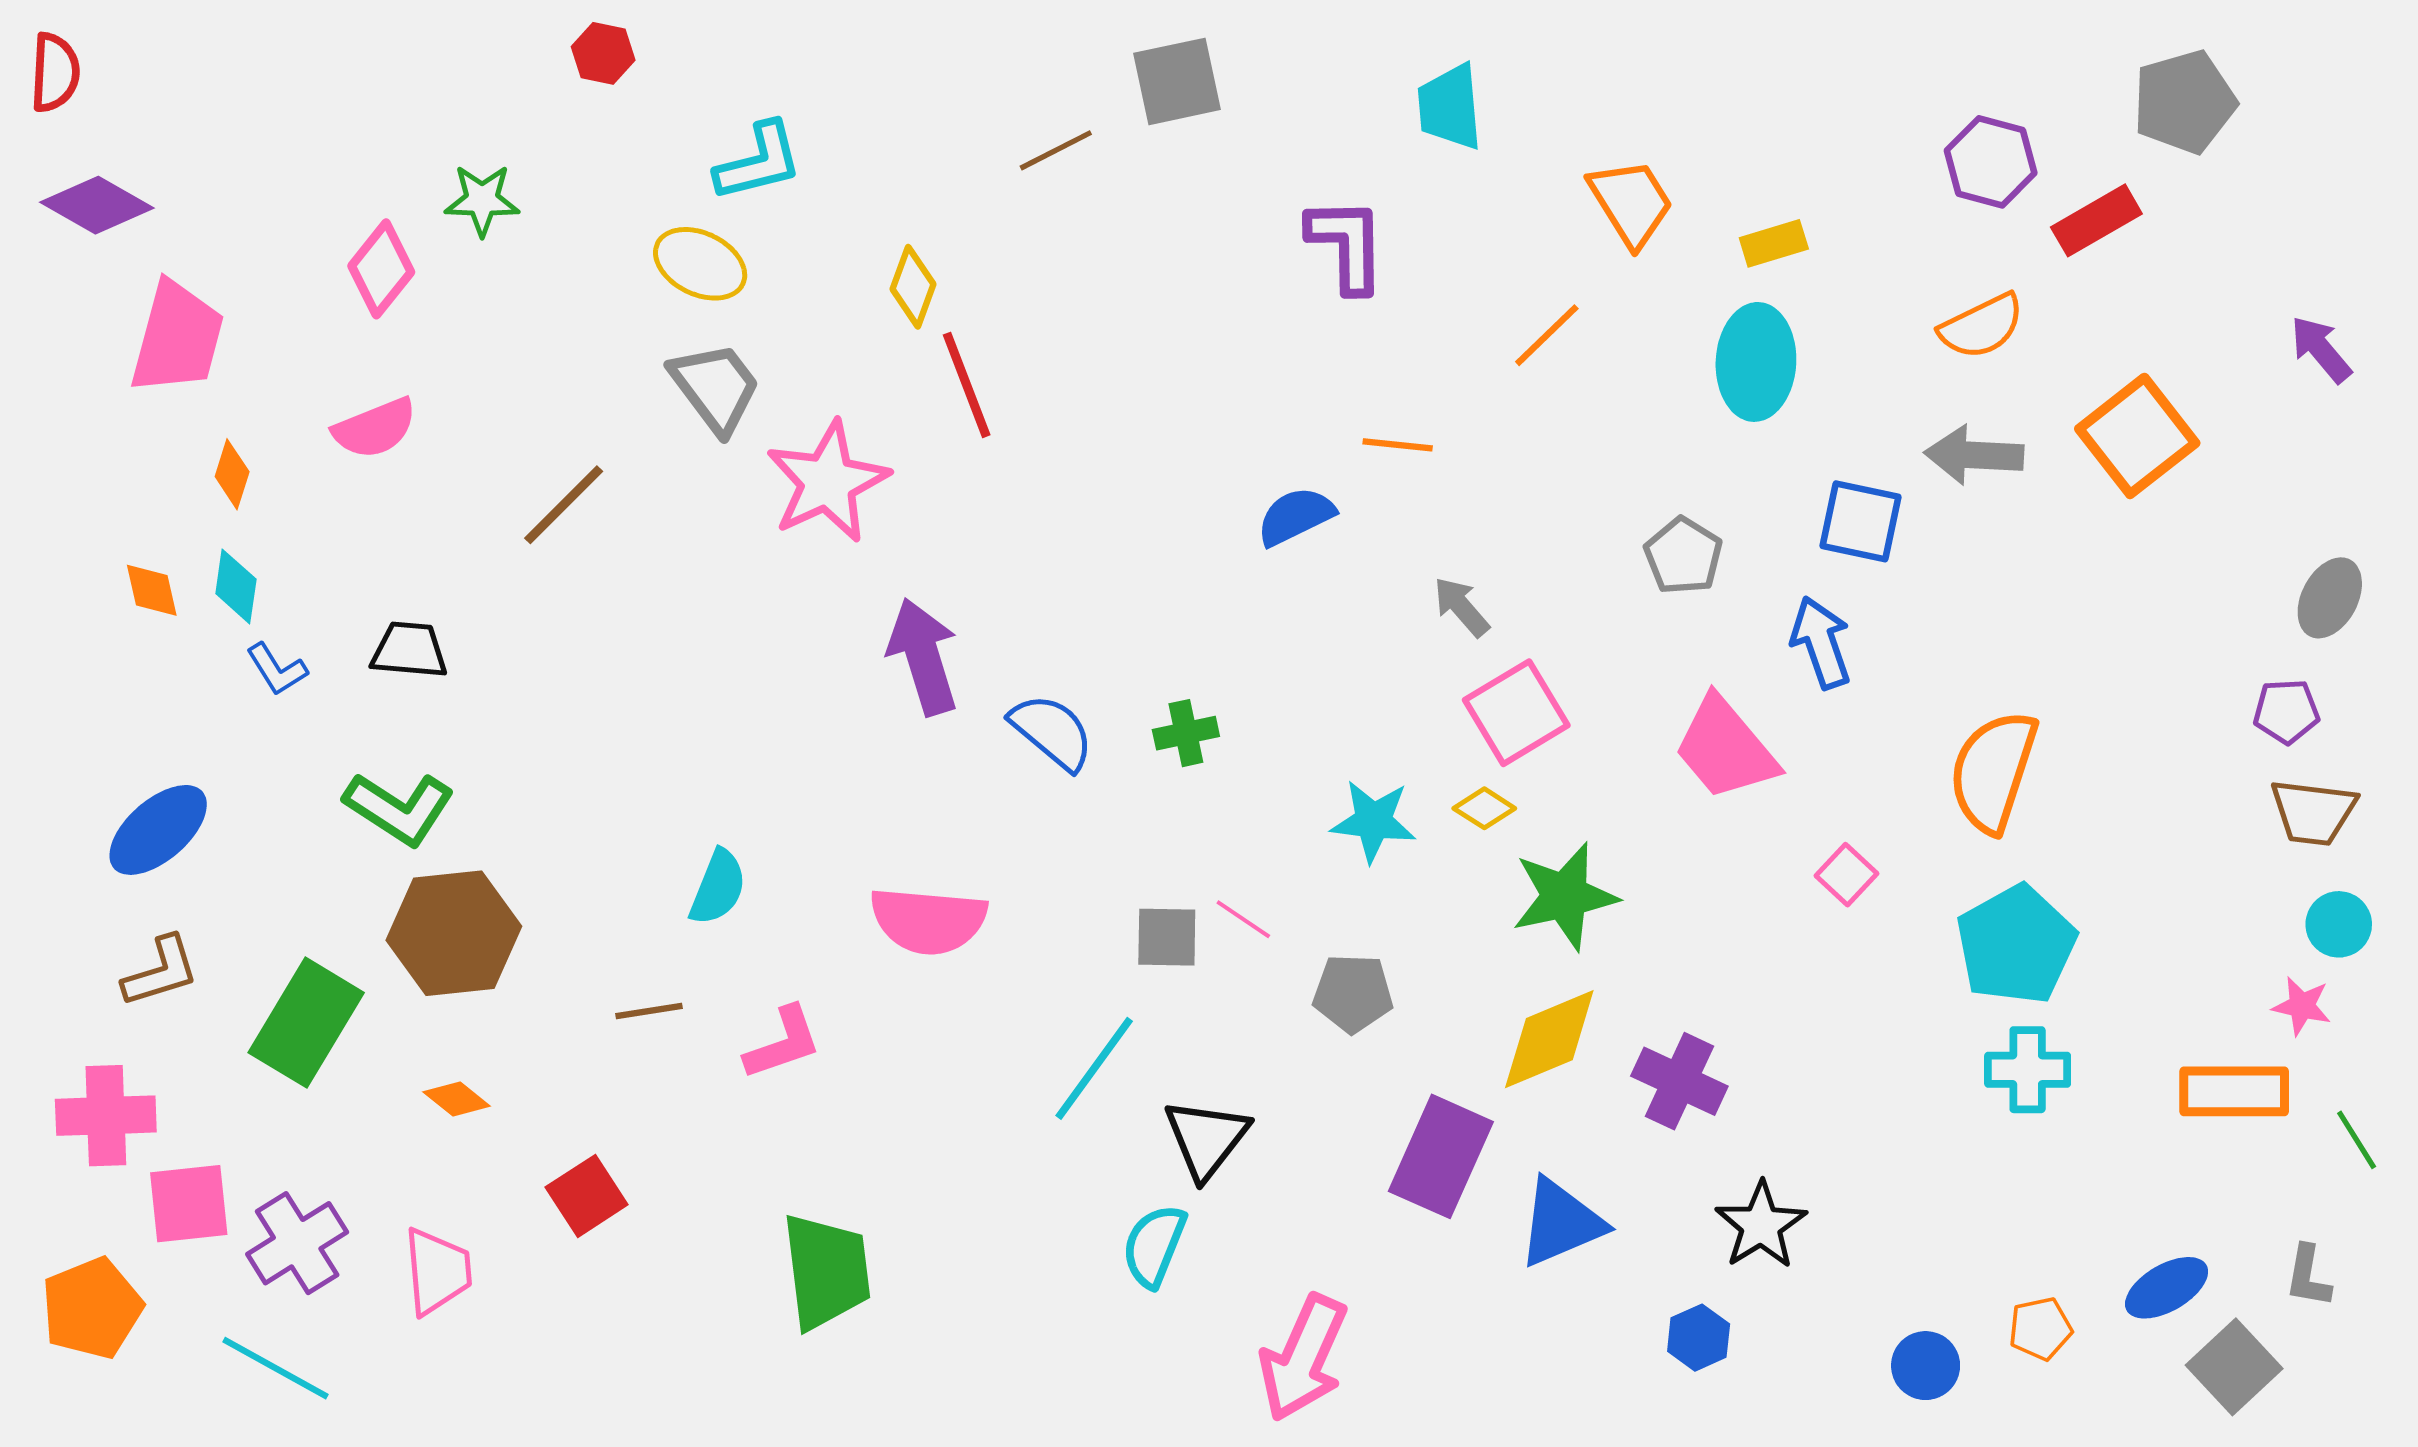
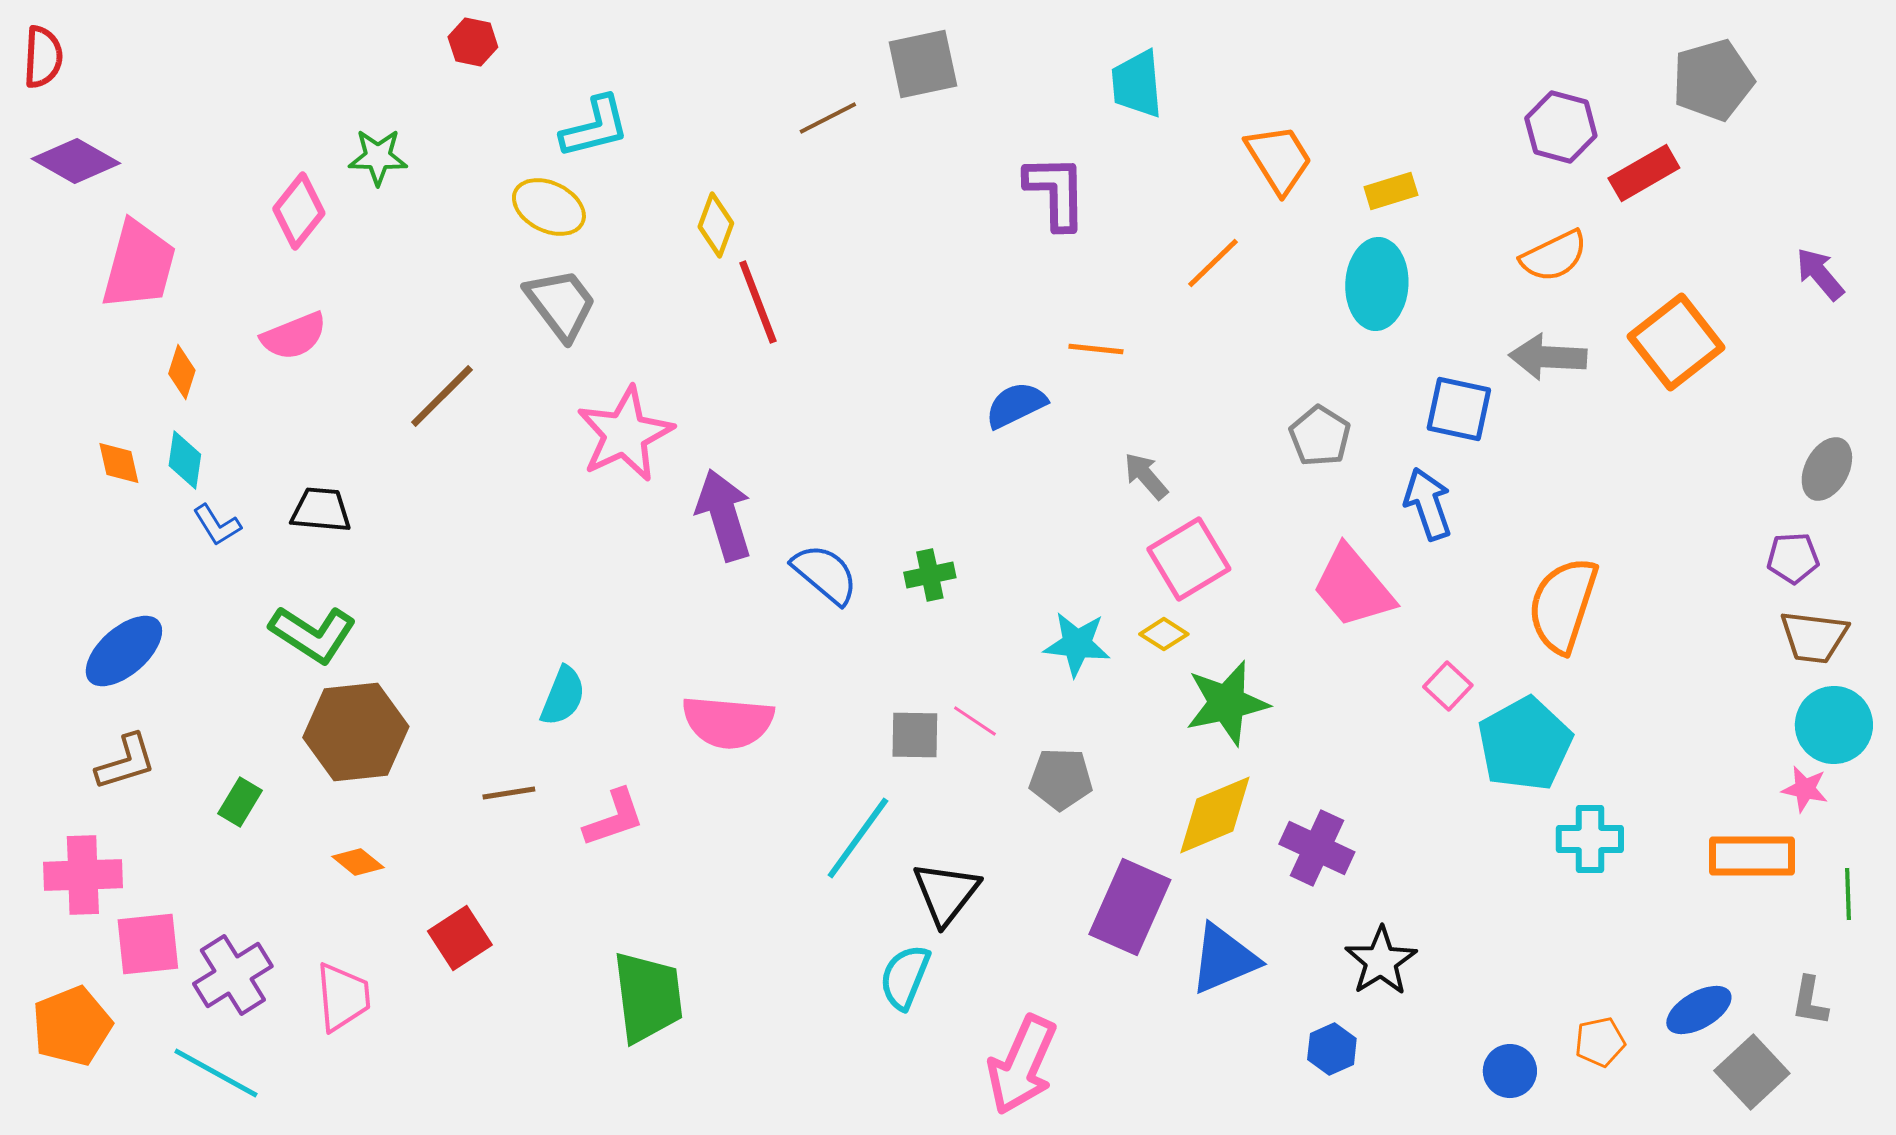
pink star: (828, 482) -> (625, 434), moved
cyan circle: (2339, 924) -> (1834, 725), size x1.5
cyan pentagon: (2016, 945) -> (1525, 744), moved
green rectangle: (306, 1023) -> (240, 802), size x0.5
green line: (2357, 1140) -> (1848, 894), turned 30

